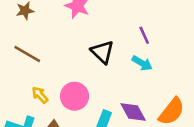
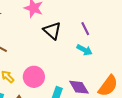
black triangle: (102, 52) -> (52, 31), moved

